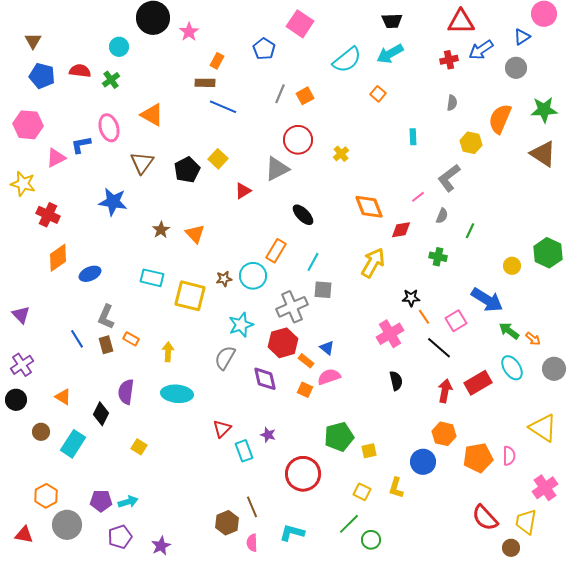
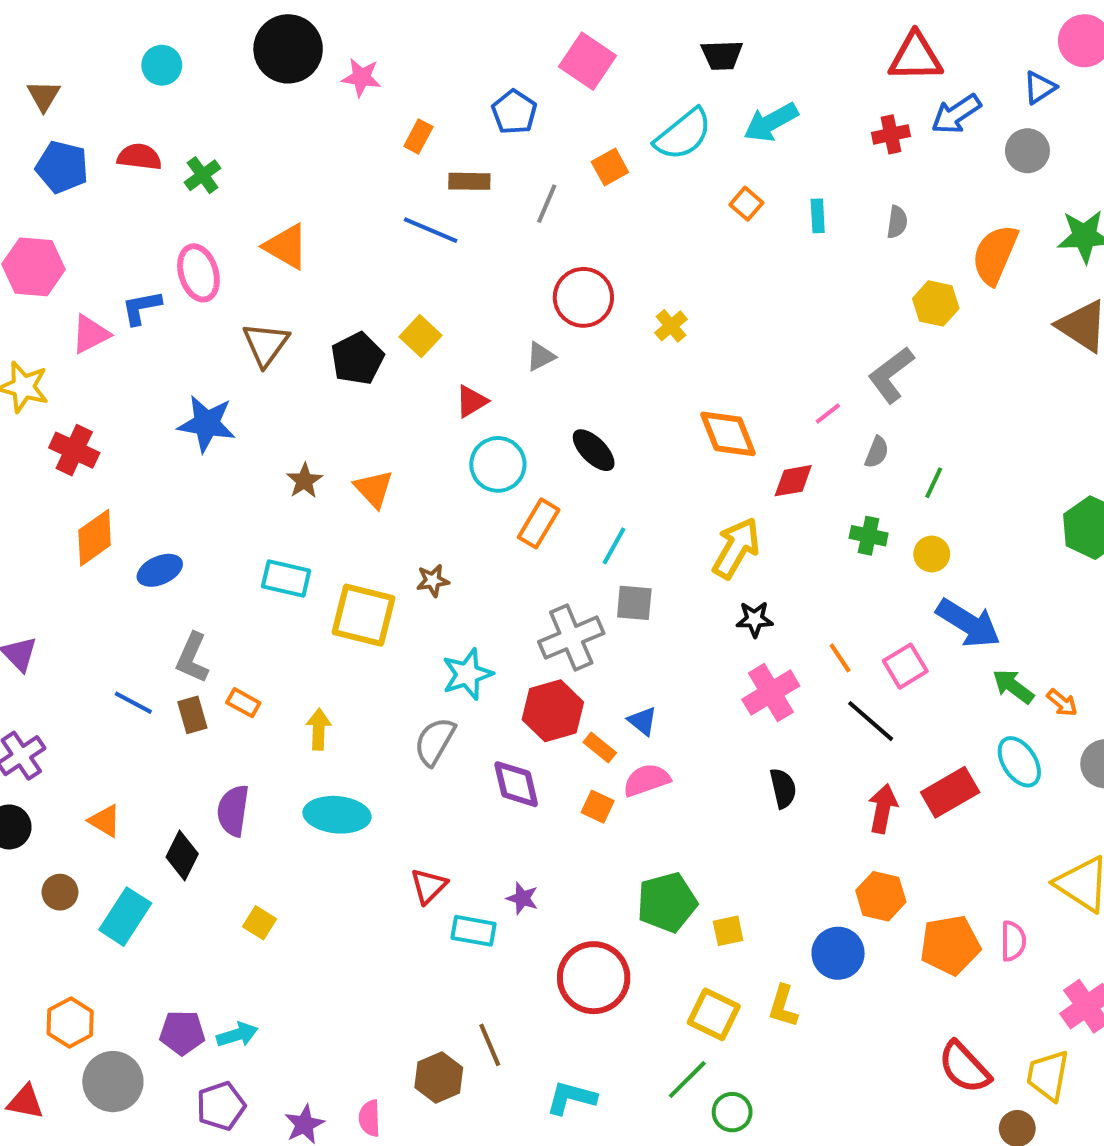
black trapezoid: (392, 21) -> (722, 55), moved
pink star: (189, 32) -> (361, 77), turned -30
cyan circle: (119, 47) -> (162, 65), moved
brown rectangle: (205, 83) -> (469, 181), moved
orange square: (305, 96) -> (610, 167), moved
cyan rectangle: (413, 137) -> (818, 216), moved
gray triangle: (277, 169) -> (541, 356), size x0.6
yellow circle: (512, 266) -> (932, 554), moved
cyan circle: (253, 276) -> (498, 464), moved
black star: (411, 298) -> (755, 619), moved
blue line: (77, 339) -> (133, 703), turned -30
cyan rectangle: (244, 451) -> (473, 931), turned -60
yellow square: (362, 492) -> (714, 1014), size x1.4
pink semicircle: (252, 543) -> (370, 1118), moved

